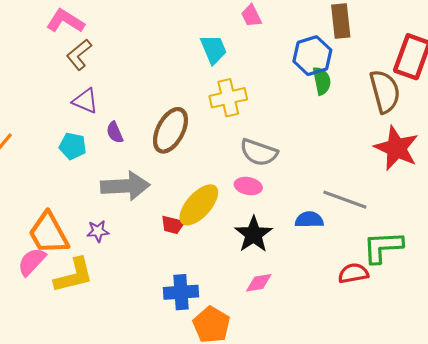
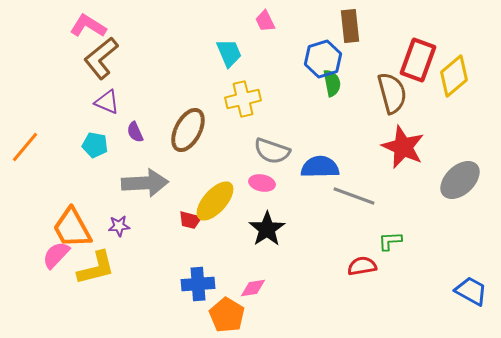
brown L-shape: (79, 55) -> (101, 58), size x1.4
blue semicircle: (309, 220) -> (320, 167), moved, size x1.4
green L-shape: (383, 247) -> (390, 241), size x0.6
pink diamond: (259, 283) -> (253, 288), moved

